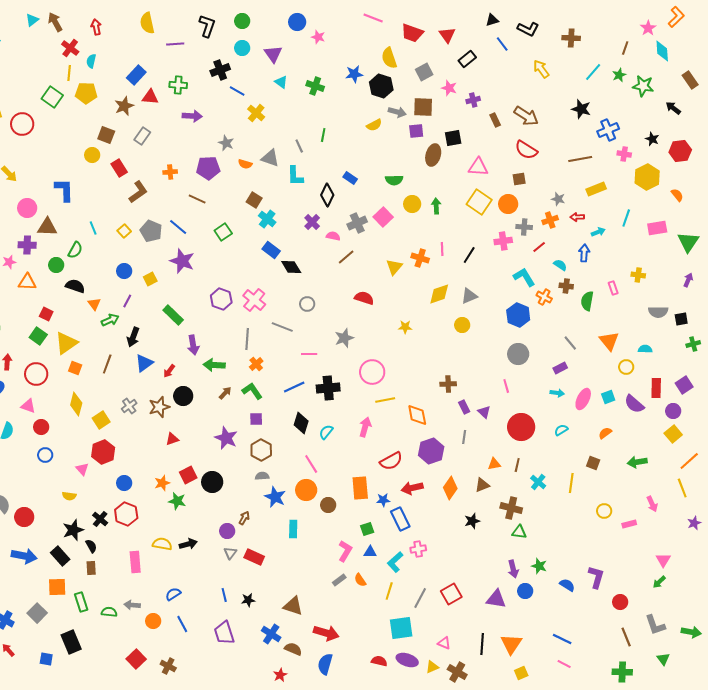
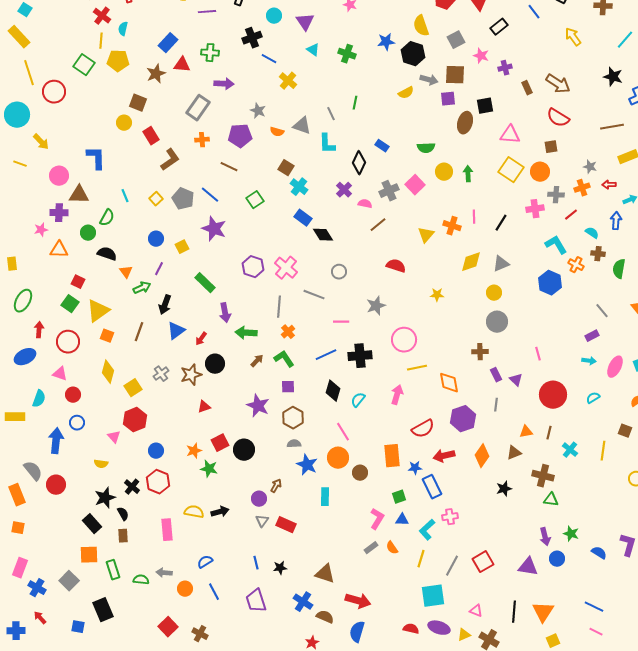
gray rectangle: (142, 136) -> (198, 108), moved, size x1.4
gray circle: (518, 354) -> (497, 322), moved
blue arrow: (24, 556) -> (56, 441), moved, turned -95

